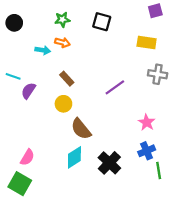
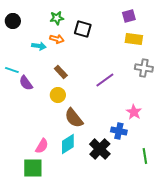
purple square: (155, 11) -> (129, 16), moved
black square: (102, 22) -> (83, 29), moved
purple semicircle: (28, 91) -> (26, 83), turned -70
blue cross: (147, 151) -> (119, 131), moved, turned 35
pink semicircle: (27, 157) -> (42, 146), moved
green square: (20, 184) -> (33, 168), moved, turned -30

